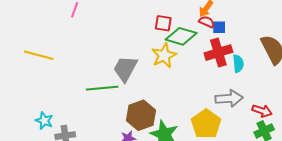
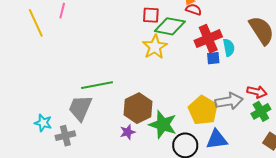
blue square: (219, 27) -> (213, 58), moved
yellow line: (39, 55) -> (36, 23), moved, turned 56
gray trapezoid: (125, 69) -> (80, 108), moved
gray arrow: (229, 98) -> (229, 101), moved

